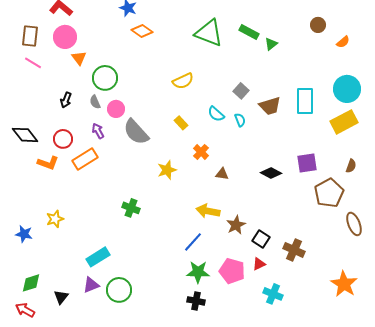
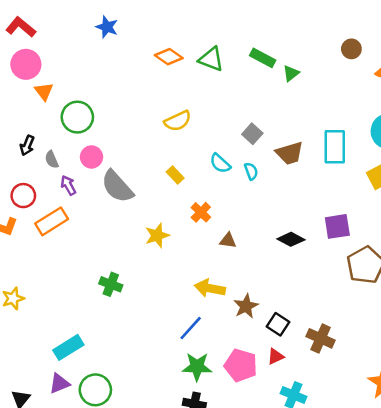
orange diamond: (142, 31) -> (169, 57), moved
green triangle: (209, 33) -> (211, 59), size x0.7
gray semicircle: (95, 102) -> (52, 160), moved

